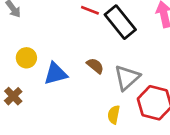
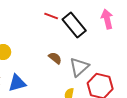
blue triangle: (56, 74) -> (17, 83), moved

